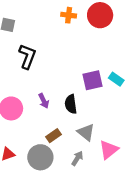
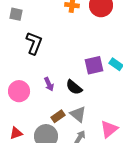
black semicircle: (71, 104) -> (74, 87), turned -42
gray triangle: (86, 132) -> (78, 114), moved

